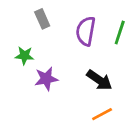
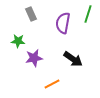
green line: (120, 32) -> (88, 14), moved
orange line: (102, 114) -> (52, 84), moved

